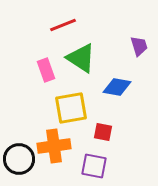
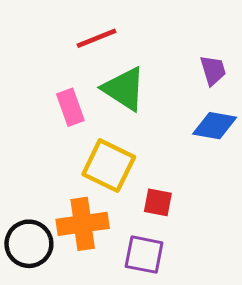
blue diamond: (117, 87) -> (215, 126), moved
yellow square: (71, 108) -> (109, 166), turned 36

